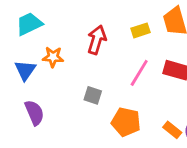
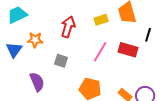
gray square: (93, 95) -> (61, 61), moved
purple semicircle: (34, 113) -> (37, 82), moved

